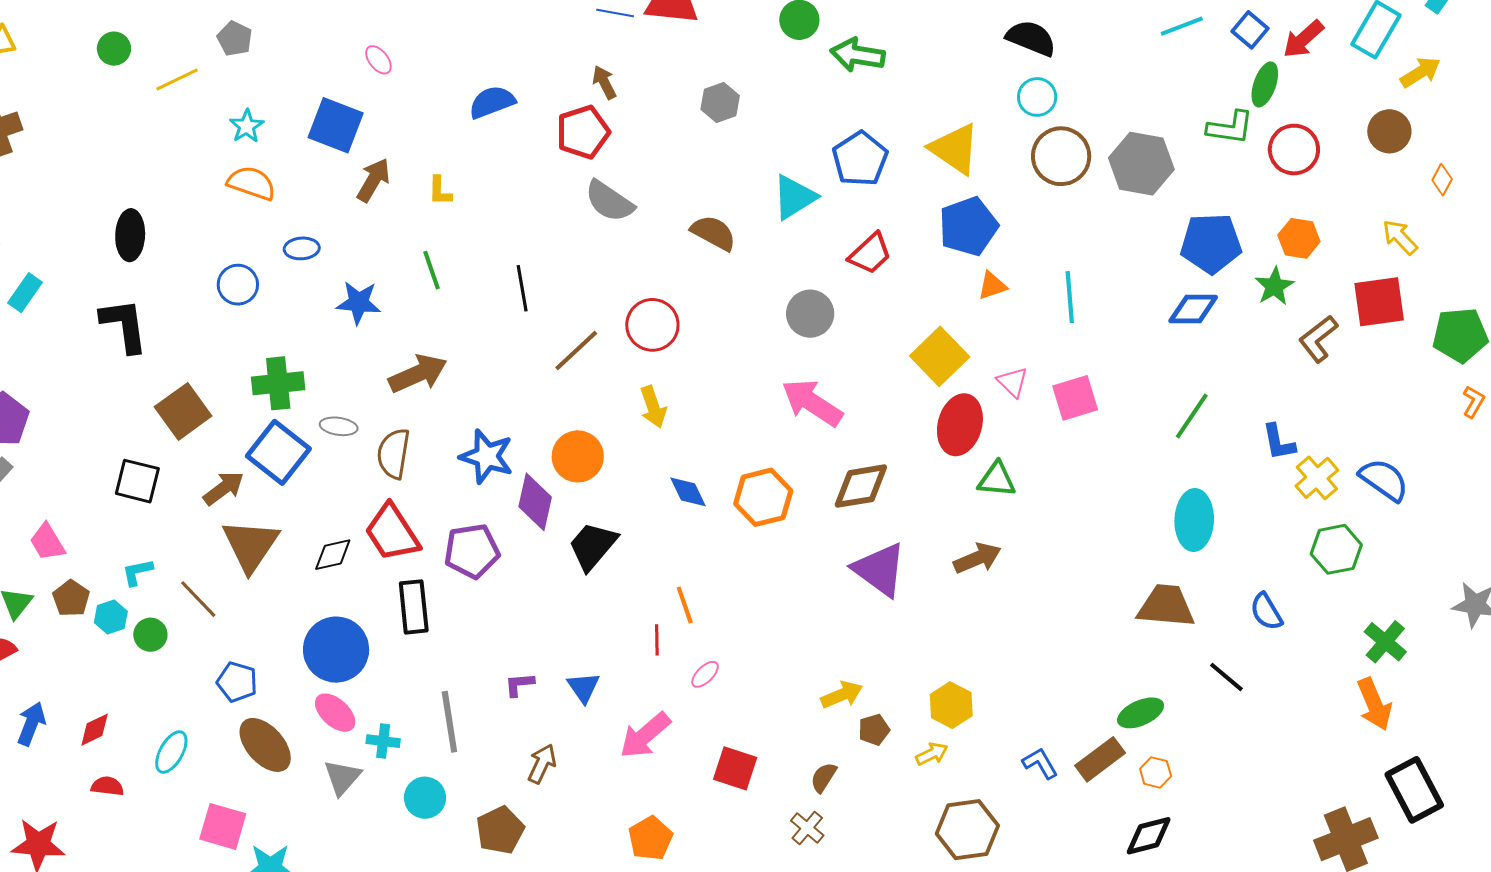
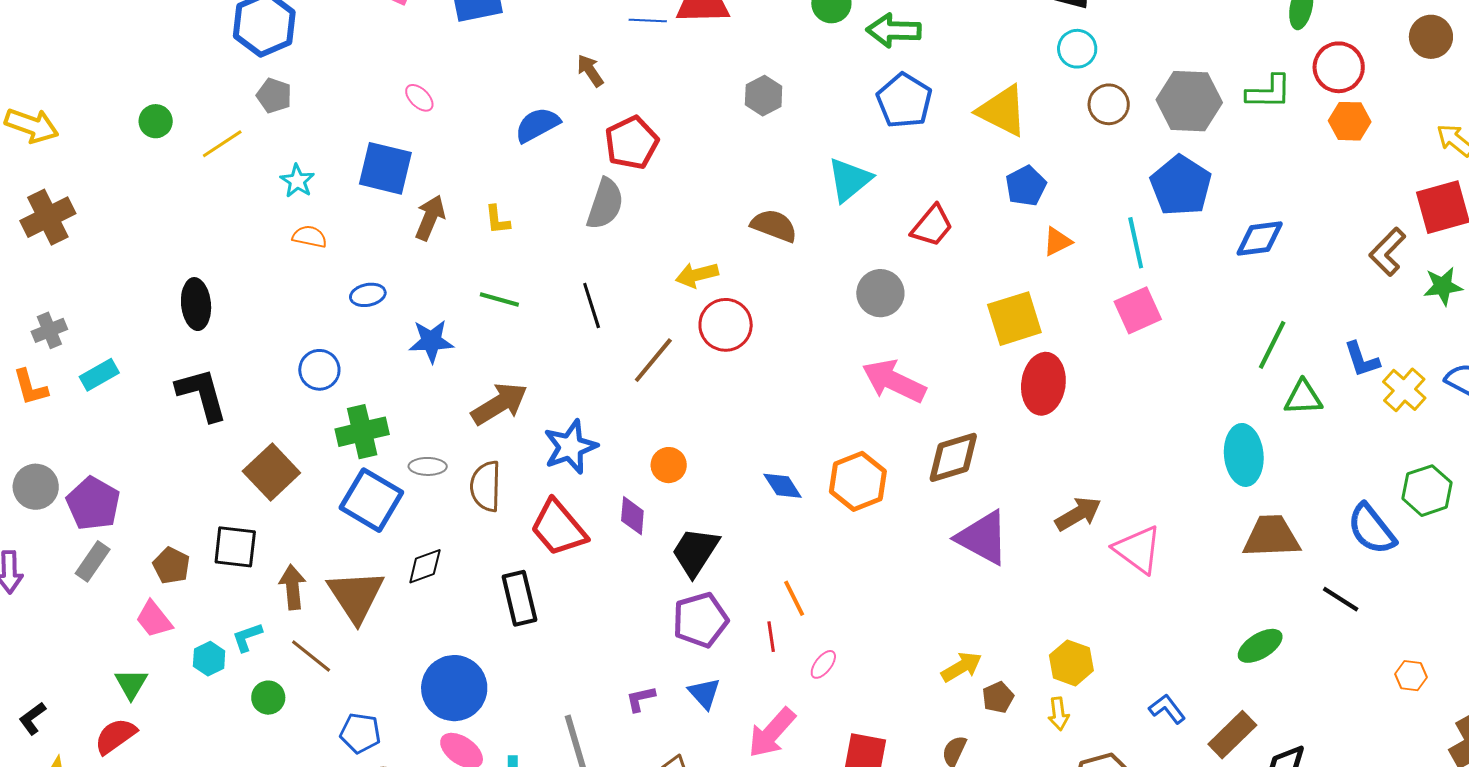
brown arrow: (604, 82) -> (590, 71), moved
green L-shape: (1230, 128) -> (1269, 92), moved
brown circle: (1061, 156) -> (1109, 104), size x0.7
blue pentagon: (860, 159) -> (904, 101), moved
orange semicircle: (252, 183) -> (310, 237), size x0.7
gray semicircle: (609, 201) -> (605, 204), moved, turned -98
blue pentagon: (968, 226) -> (1026, 186), size x0.7
orange hexagon: (1299, 238) -> (1350, 121), moved
blue pentagon: (1211, 243) -> (1181, 186), moved, turned -30
green line: (431, 270) -> (499, 299), turned -48
blue circle: (238, 285) -> (319, 370), moved
green star: (1274, 286) -> (1443, 286), moved, turned 30
cyan rectangle: (25, 293) -> (99, 375), turned 33
yellow square: (940, 356) -> (1014, 319), turned 34
pink triangle: (1013, 382) -> (1138, 550), moved, size x1.6
pink square: (1075, 398) -> (1138, 310), moved
yellow arrow: (653, 407) -> (697, 275), moved, turned 102
blue star: (487, 456) -> (570, 447), moved, turned -30
orange circle: (578, 456) -> (669, 465), size x0.7
green triangle: (997, 480) -> (1303, 398), moved
brown arrow: (224, 488) -> (293, 587), moved, turned -51
purple diamond: (535, 502) -> (632, 516), size x0.7
cyan ellipse: (1194, 520) -> (1244, 455), moved
red trapezoid: (392, 533) -> (558, 528), moved
green hexagon: (1336, 549) -> (1427, 491), moved
purple pentagon: (472, 551) -> (700, 620), moved
black diamond: (333, 555) -> (425, 566), moved
brown pentagon: (71, 598) -> (171, 566), moved
black rectangle: (414, 607) -> (519, 598), moved
blue semicircle: (1266, 612) -> (1372, 529), size x1.4
cyan hexagon: (111, 617) -> (209, 659), moved
yellow arrow: (932, 754) -> (1059, 714), turned 116
brown rectangle: (1100, 759) -> (1232, 735), moved
orange hexagon: (1156, 772) -> (1411, 676), moved

